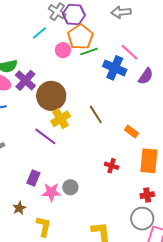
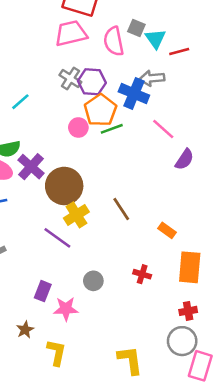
cyan line: (39, 33) -> (20, 102), moved
blue cross: (115, 68) -> (134, 94), moved
gray circle: (70, 187) -> (93, 281), moved

